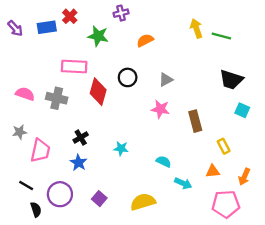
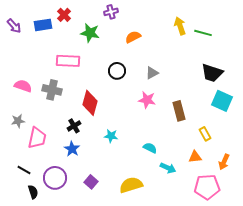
red diamond: (98, 92) -> (90, 103), moved
cyan square: (242, 110) -> (222, 101), size x1.5

